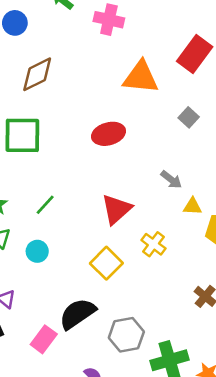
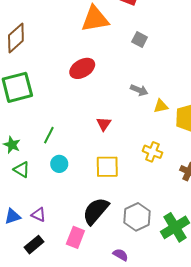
red triangle: (116, 209) -> (104, 124), size x0.6
yellow cross: (153, 244) -> (152, 152), moved
cyan circle: (37, 251) -> (59, 164), moved
yellow square: (106, 263) -> (107, 167), turned -30

